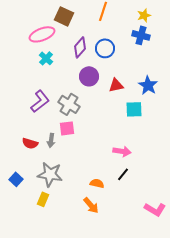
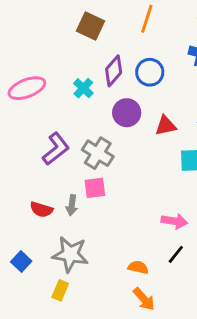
pink ellipse: (42, 34) -> (27, 88), moved
cyan cross: (46, 58) -> (83, 88), moved
orange arrow: (91, 205) -> (144, 299), moved

